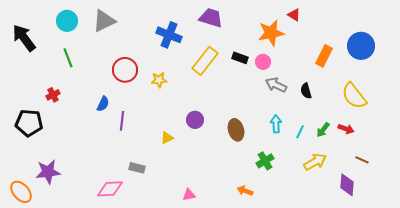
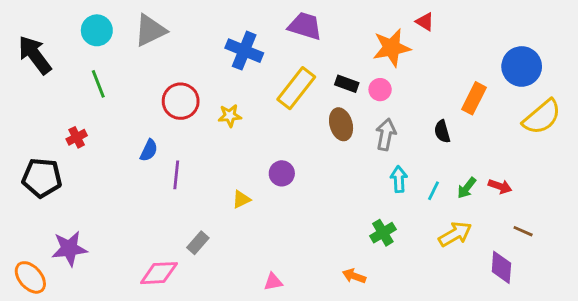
orange rectangle: (324, 56) -> (474, 98), moved
gray arrow: (276, 85) -> (386, 134), moved, turned 75
yellow semicircle: (354, 96) -> (542, 117), moved, turned -92
brown ellipse: (236, 130) -> (341, 124), moved
gray rectangle: (137, 168) -> (198, 243), turned -63

